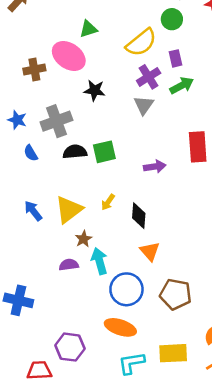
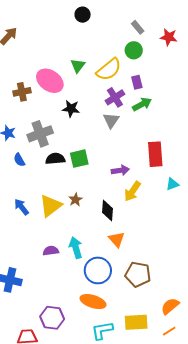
green triangle: (88, 29) -> (78, 66), moved, turned -35
yellow arrow: (108, 202) -> (132, 191), moved, size x1.5
brown star: (83, 239) -> (75, 200), moved

